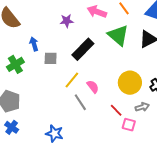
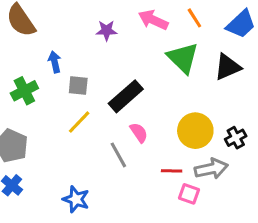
black rectangle: (83, 49) -> (126, 96), moved
yellow line: (72, 80) -> (79, 122), moved
gray arrow: (142, 107) -> (211, 169), size x1.5
red line: (116, 110) -> (172, 171), turned -48

